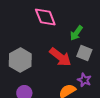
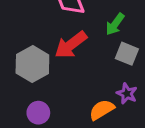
red arrow: (60, 57) -> (71, 45), moved, turned 105

